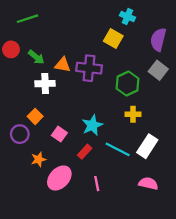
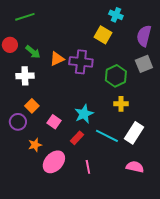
orange triangle: (63, 65) -> (57, 59), turned -35
gray square: (158, 70) -> (144, 64), turned 30
white cross: (45, 84) -> (25, 76), moved

